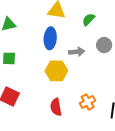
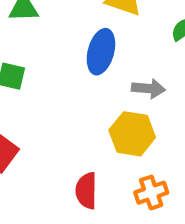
yellow hexagon: (56, 71) -> (132, 134), moved

